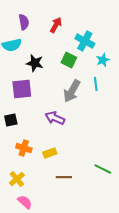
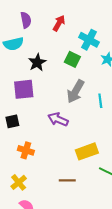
black star: (35, 63) -> (37, 62), turned 30
cyan line: (96, 84) -> (100, 101), moved
yellow rectangle: (50, 153) -> (87, 151), moved, size x1.5

